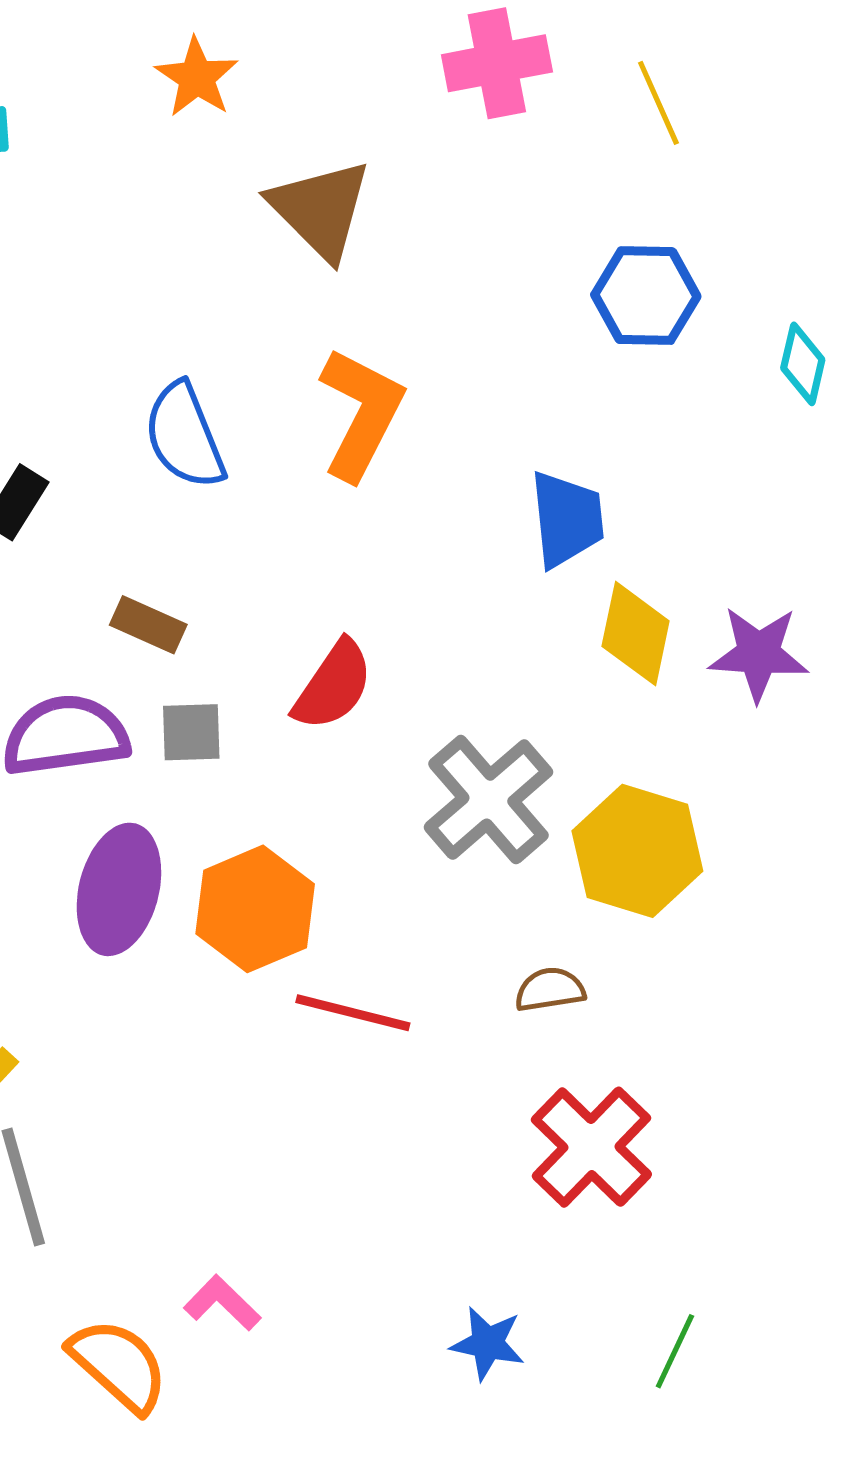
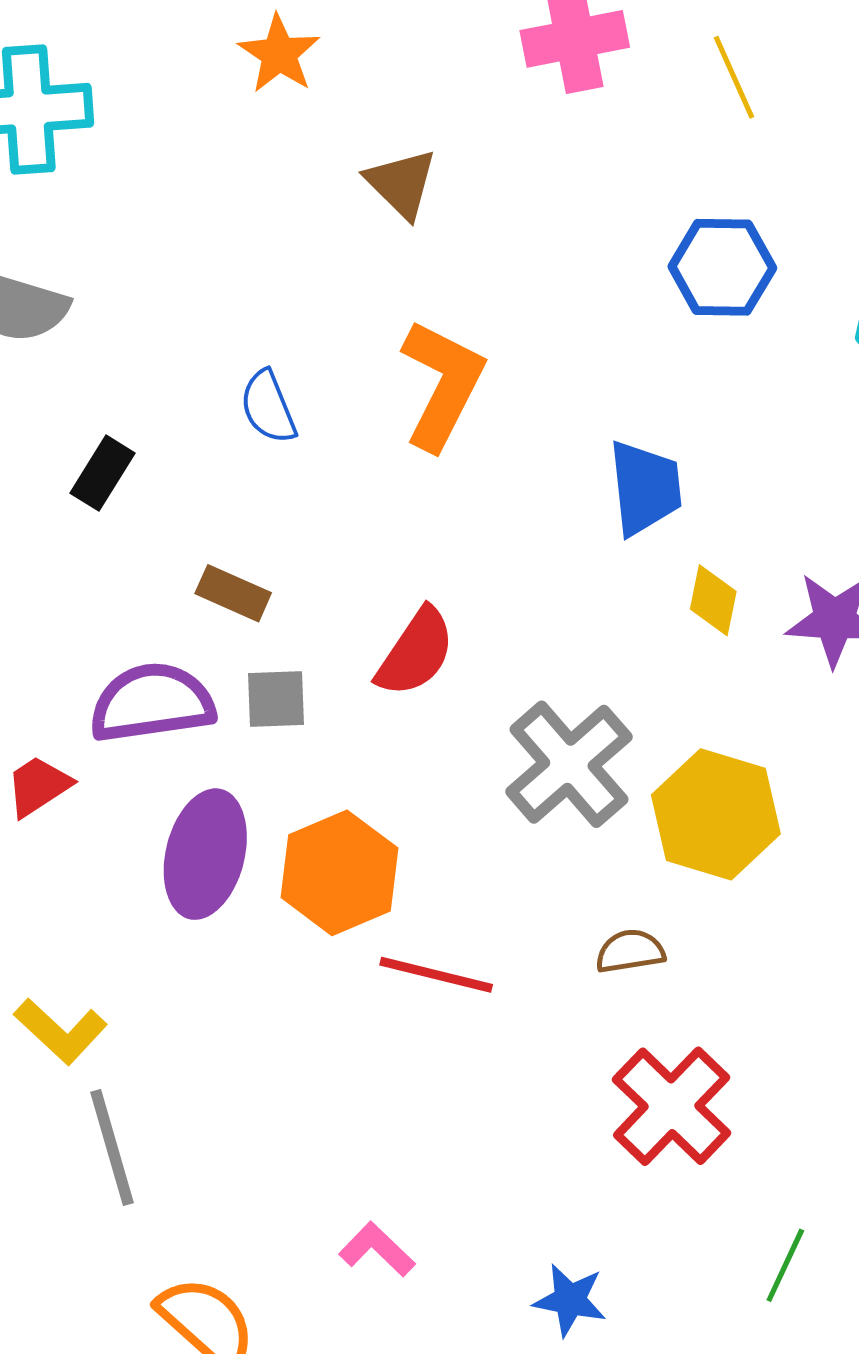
brown triangle: (320, 209) -> (401, 183), size x0.7
blue semicircle: (184, 436) -> (268, 407), size x0.7
yellow diamond: (636, 634) -> (713, 600), size x0.7
pink L-shape: (222, 1303) -> (377, 1249), moved
green line: (675, 1351) -> (785, 1265), moved

